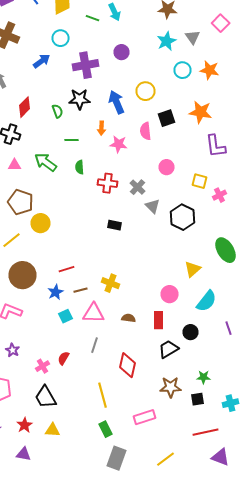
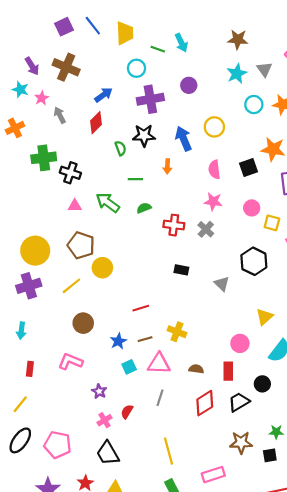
cyan circle: (60, 38) -> (137, 68), moved
red diamond: (24, 107) -> (96, 123), moved
black square: (166, 118) -> (248, 167), moved
pink star: (118, 144) -> (213, 202), moved
green semicircle: (80, 167) -> (144, 208), turned 72
pink circle: (166, 167) -> (252, 208), moved
gray triangle: (152, 206) -> (222, 284), moved
red line: (66, 269) -> (141, 308), moved
brown circle: (22, 275) -> (83, 323), size x0.7
purple star: (12, 350) -> (99, 391), moved
red diamond: (128, 365) -> (205, 403), moved, turned 45

